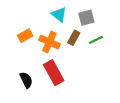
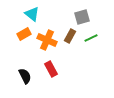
cyan triangle: (59, 15) -> (32, 14), moved
red rectangle: (54, 73) -> (51, 69), size x0.7

